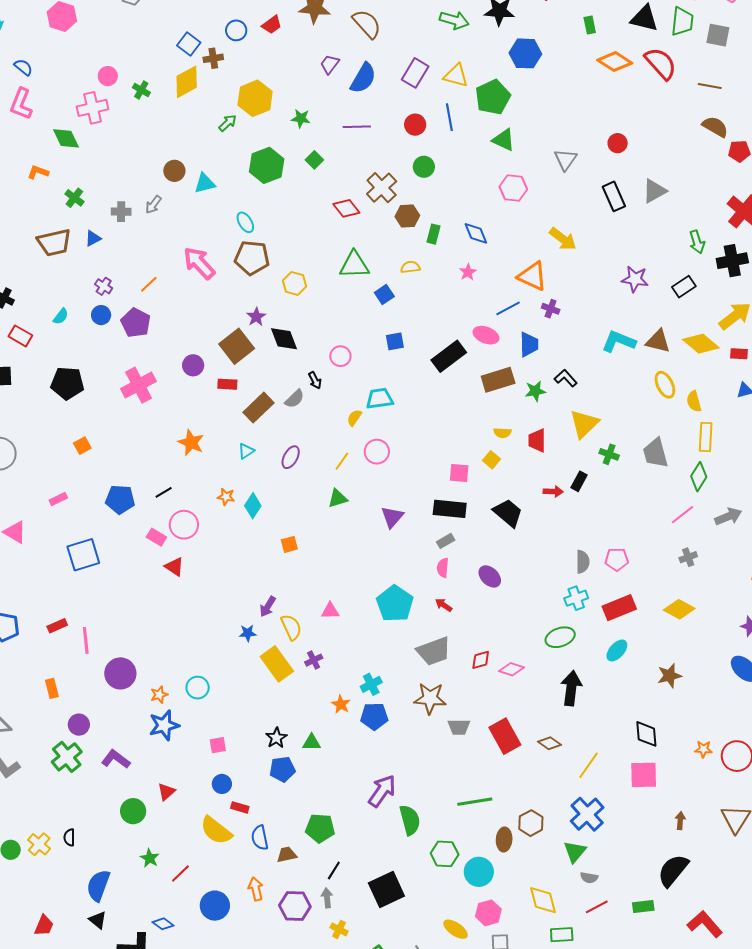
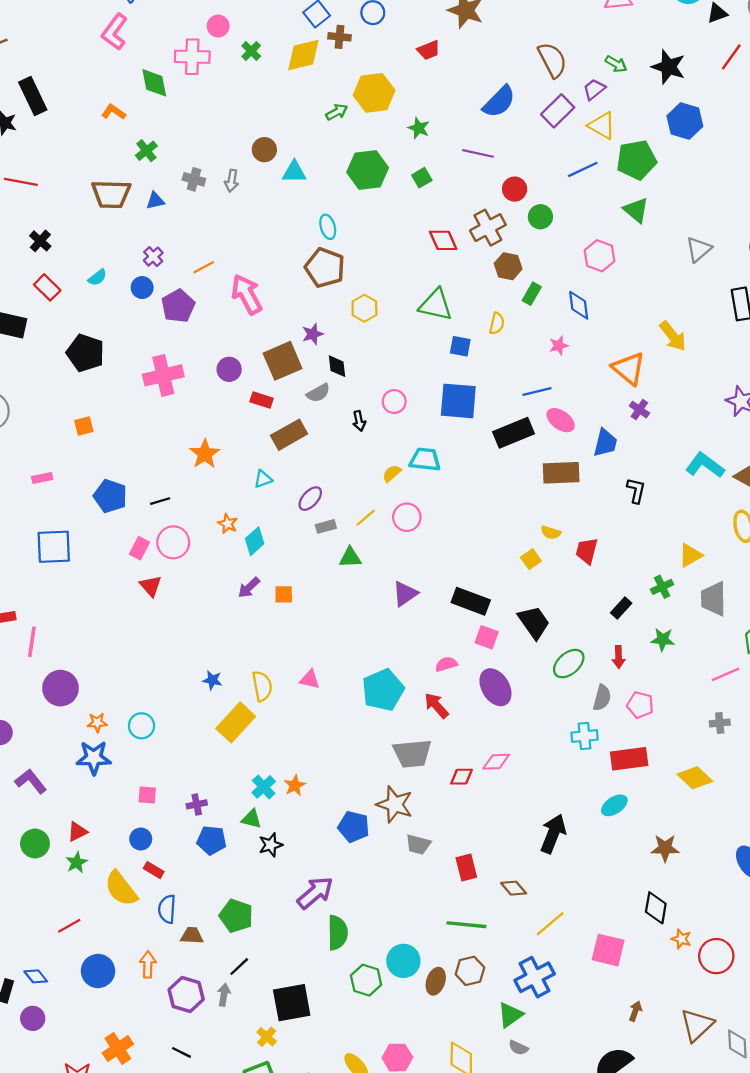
green arrow: (454, 20) -> (616, 64), size x0.7
brown semicircle: (367, 24) -> (552, 60), moved
red trapezoid: (272, 25) -> (429, 50), moved
purple trapezoid: (330, 64) -> (594, 89), moved
blue line: (449, 117) -> (583, 169), turned 60
red circle: (415, 125) -> (515, 189), moved
pink hexagon: (513, 188) -> (600, 256), moved
gray arrow: (153, 205) -> (232, 181), turned -42
pink arrow: (199, 263) -> (247, 294), moved
yellow semicircle: (410, 267) -> (497, 323), turned 96
blue square: (384, 294) -> (460, 346), turned 30
blue line: (508, 308) -> (537, 392), moved
black diamond: (284, 339) -> (337, 366), size x0.7
blue square: (395, 341) -> (458, 401), size x1.8
black L-shape: (566, 378) -> (636, 490), turned 40
green star: (535, 391) -> (663, 640), moved
gray semicircle: (295, 399) -> (318, 393), moved
yellow triangle: (584, 424) -> (690, 555), moved, size x0.7
green cross: (609, 454) -> (662, 587), turned 30
pink square: (459, 473) -> (487, 637), moved
red arrow: (553, 492) -> (619, 657), moved, turned 72
pink rectangle: (156, 537) -> (139, 548), turned 72
gray rectangle: (446, 541) -> (326, 526), moved
pink semicircle: (443, 568) -> (446, 664), turned 54
purple ellipse: (490, 576) -> (495, 687), size x1.4
red arrow: (444, 605) -> (436, 705), size x1.4
purple arrow: (268, 607) -> (249, 588), moved
green ellipse: (560, 637) -> (569, 664), moved, turned -36
purple cross: (314, 660) -> (197, 804), moved
yellow rectangle: (277, 664) -> (236, 722), turned 64
pink diamond: (512, 669) -> (496, 762), moved, turned -35
cyan cross: (371, 684) -> (264, 787), moved, turned -30
blue pentagon: (374, 716) -> (354, 827), moved
black diamond: (646, 734) -> (656, 908), moved
red rectangle: (505, 736) -> (466, 867), size x0.7
black star: (276, 738) -> (271, 845), moved
green line: (475, 802) -> (466, 925), moved
green star: (150, 858) -> (77, 862), moved
cyan circle: (479, 872) -> (403, 961), moved
yellow cross: (339, 929) -> (267, 1037), moved

